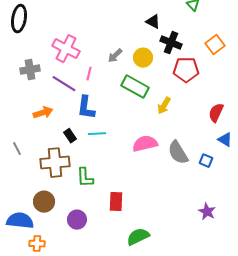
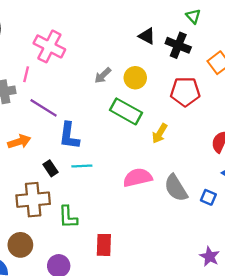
black cross: (171, 43) -> (178, 45), moved
pink cross: (66, 49) -> (49, 46), moved
pink line: (89, 74) -> (26, 74), moved

